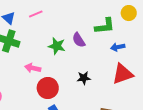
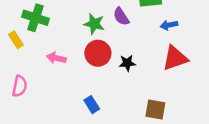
pink arrow: (33, 68) -> (56, 58), moved
red circle: (48, 88) -> (98, 53), moved

